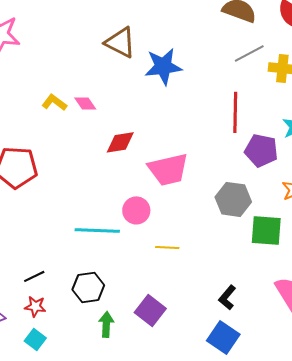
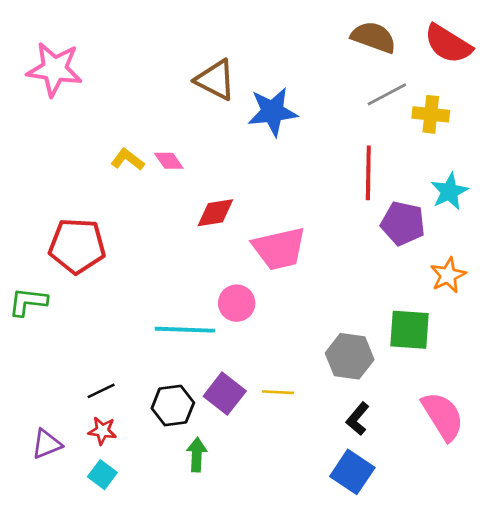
gray hexagon: (233, 199) -> (350, 356), moved
yellow line: (167, 247) -> (278, 392), moved
purple square: (150, 310) -> (225, 394), moved

